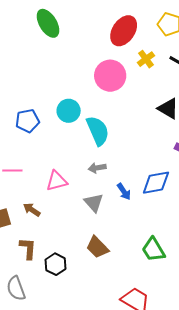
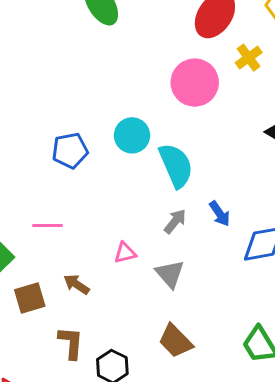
gray arrow: (97, 168) -> (175, 221), turned 138
pink triangle: (57, 181) -> (125, 253), moved, size x0.7
blue arrow: (124, 192) -> (220, 214), moved

